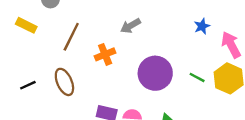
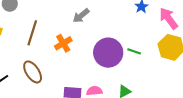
green line: (197, 77) -> (134, 51), moved

